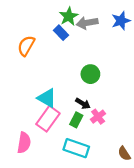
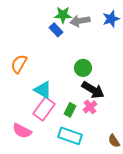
green star: (69, 16) -> (63, 15), turned 30
orange semicircle: (26, 46) -> (19, 64), moved
black arrow: (83, 103) -> (93, 90), moved, size x1.6
pink semicircle: (24, 143) -> (22, 131), turned 108

